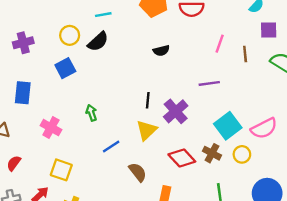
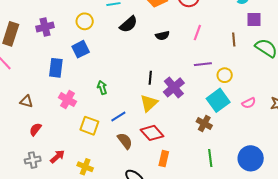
black semicircle: (98, 42) -> (128, 24), moved
pink line: (220, 44) -> (197, 33), moved
blue rectangle: (23, 93) -> (56, 68), moved
pink semicircle: (264, 128) -> (249, 103), size x0.6
yellow circle: (242, 154) -> (225, 75), moved
red diamond: (182, 158) -> (152, 133), moved
yellow square: (61, 170) -> (89, 126), moved
brown semicircle: (138, 172) -> (125, 141), moved

